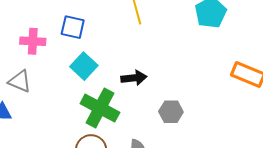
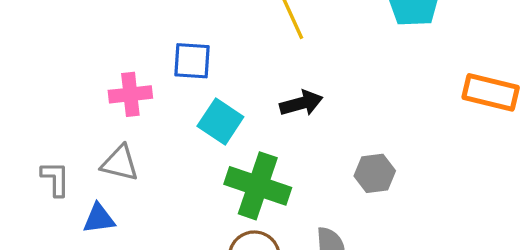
black arrow: (134, 78) -> (301, 103), moved

